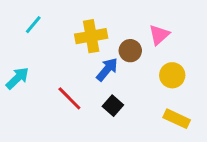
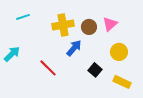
cyan line: (33, 25) -> (23, 17), turned 32
brown circle: (130, 51) -> (89, 27), moved
black square: (113, 106) -> (95, 70), moved

